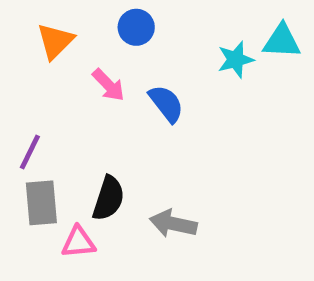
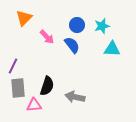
blue circle: (136, 27) -> (77, 25), moved
cyan triangle: (282, 41) -> (112, 49), moved

